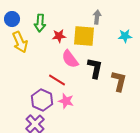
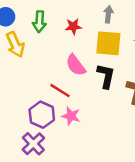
red star: (59, 36) -> (73, 26), moved
yellow square: (84, 36) -> (108, 43), moved

